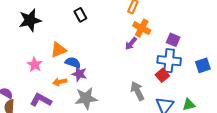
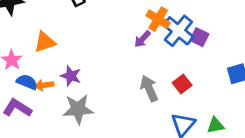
blue cross: (169, 61) -> (178, 31), moved, turned 30
blue semicircle: (73, 63) -> (27, 82), moved
gray arrow: (137, 91) -> (149, 88), moved

